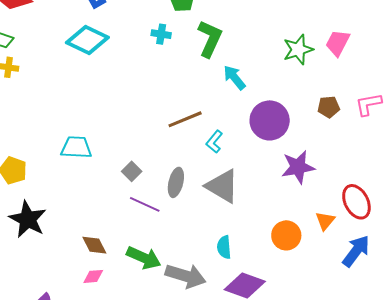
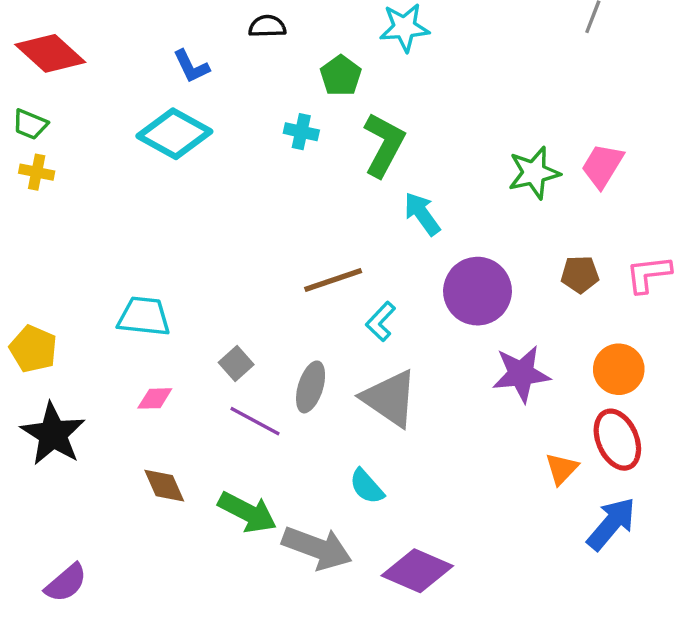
orange circle: (286, 235) -> (619, 369), moved
cyan semicircle: (224, 247) -> (367, 486), moved, turned -40
pink diamond: (93, 276) -> (155, 398), moved

